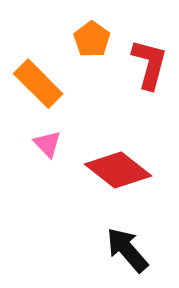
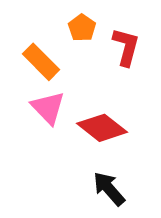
pink triangle: (47, 144) -> (48, 108), size x1.6

